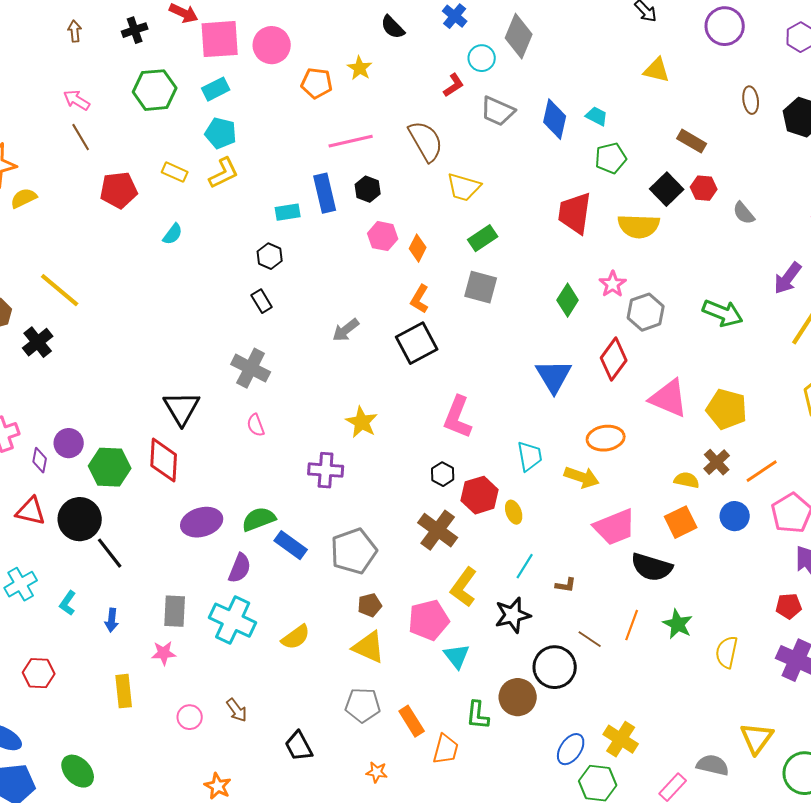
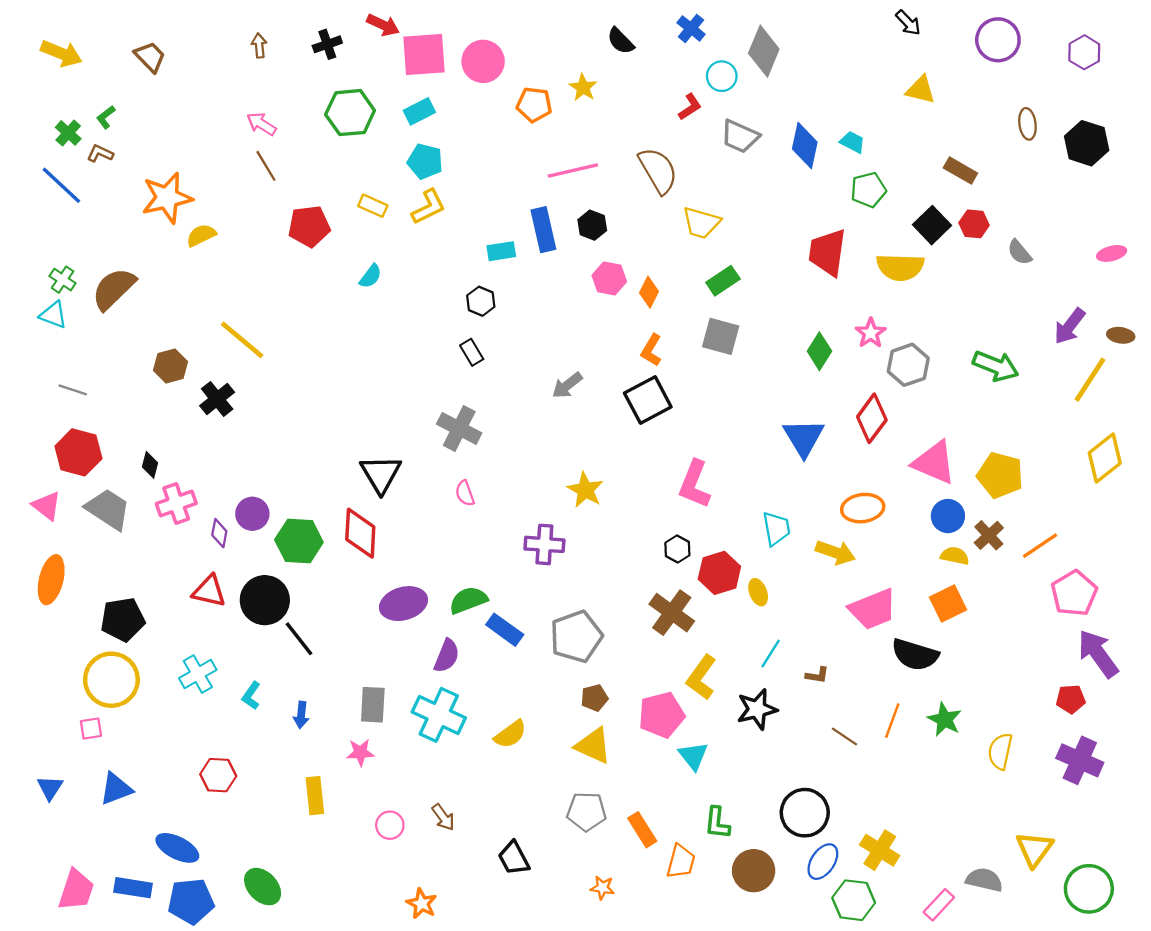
blue circle: (735, 516) -> (948, 516), moved
black circle: (555, 667) -> (805, 813), moved
brown circle: (518, 697) -> (754, 871), moved

